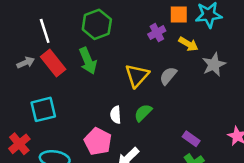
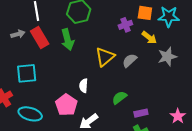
green semicircle: (143, 113) -> (119, 98), moved
purple rectangle: (191, 139) -> (141, 113), turned -56

